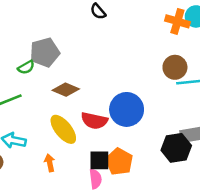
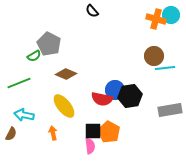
gray pentagon: (45, 52) -> (49, 44), turned -30
blue circle: (127, 109) -> (115, 90), size x0.7
red semicircle: (94, 121) -> (102, 99), moved
black hexagon: (176, 148) -> (130, 96), moved

